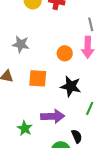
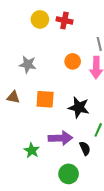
orange circle: (65, 53) -> (73, 61), moved
black semicircle: (77, 136) -> (85, 148), moved

